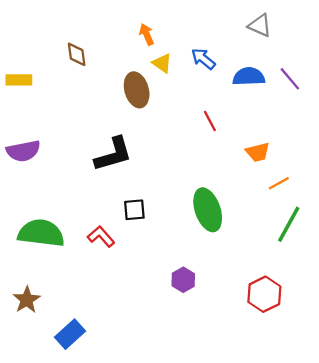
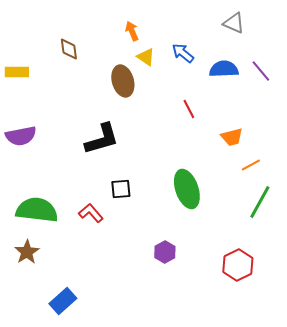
brown star: (27, 300) -> (27, 252), moved

